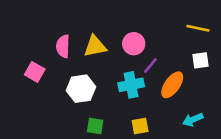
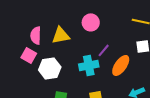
pink circle: (134, 44) -> (91, 22), moved
pink square: (35, 72) -> (29, 55), moved

